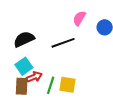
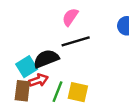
pink semicircle: (79, 18) -> (70, 17), moved
black semicircle: (24, 39) -> (46, 59), moved

